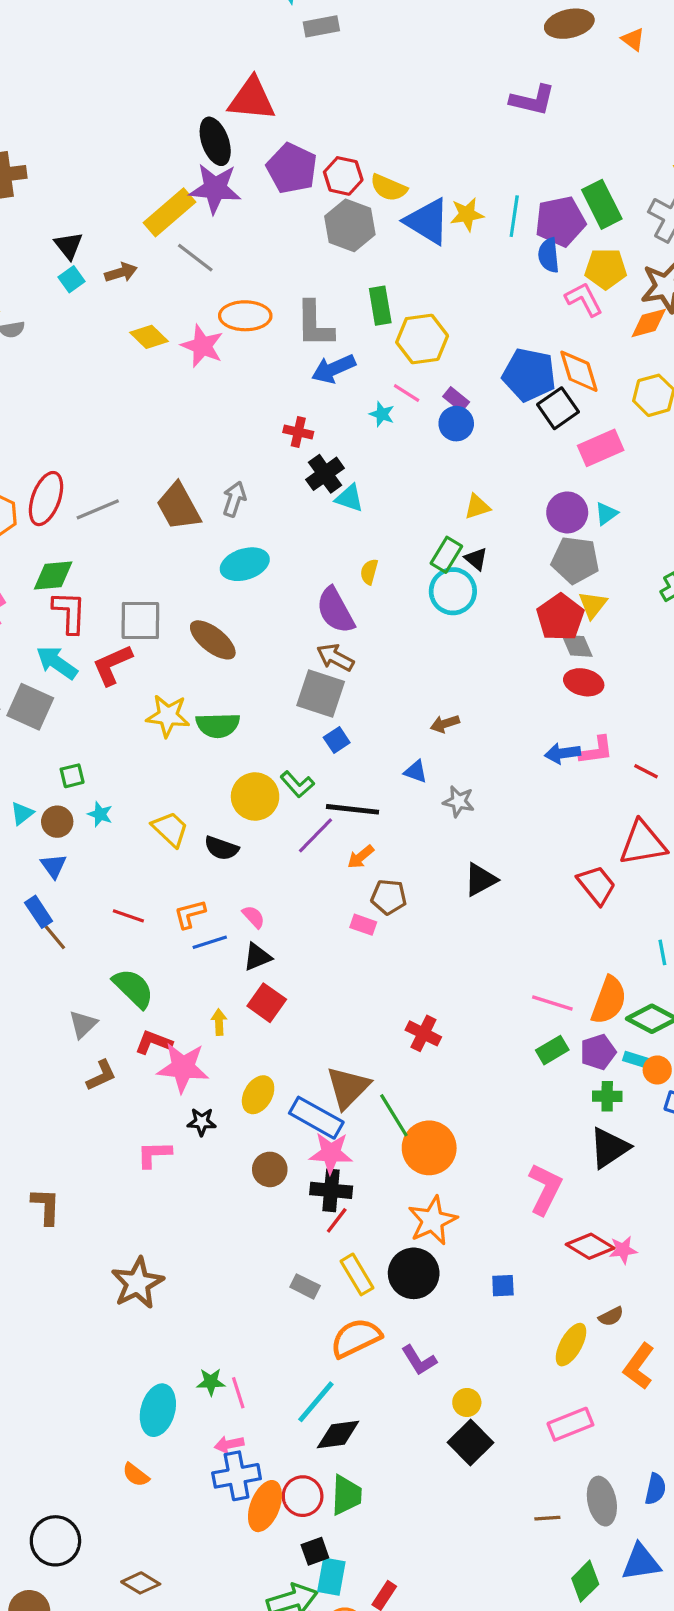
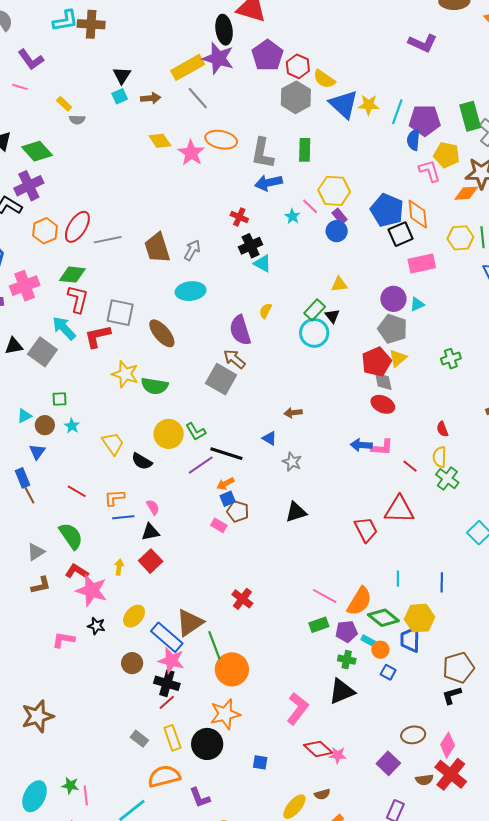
green rectangle: (602, 204) -> (470, 116), moved
yellow hexagon: (422, 339) -> (334, 191), moved
blue square: (337, 740) -> (228, 499), moved

